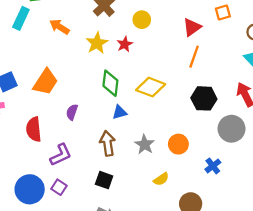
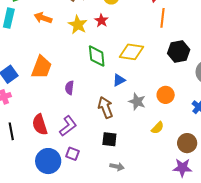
blue triangle: (120, 112) -> (119, 80), moved
red semicircle: (34, 129) -> (40, 125), moved

